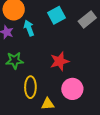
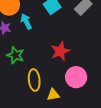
green star: (15, 60) -> (15, 55), turned 30

